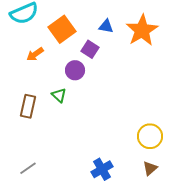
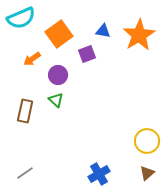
purple square: (90, 49) -> (87, 54), turned 36
purple circle: (75, 70) -> (58, 75), moved

